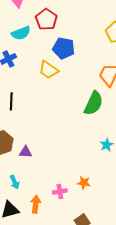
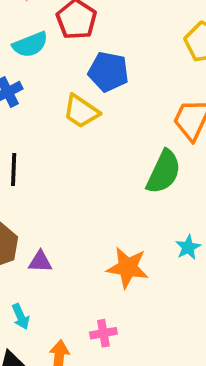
orange star: (84, 183) -> (128, 268), moved, size x1.6

